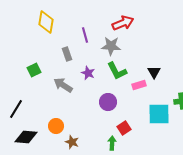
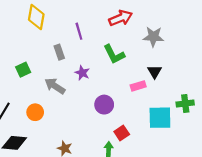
gray star: (111, 46) -> (153, 37), moved
green L-shape: (117, 71) -> (114, 54), moved
orange circle: (56, 126) -> (35, 112), moved

